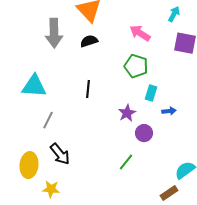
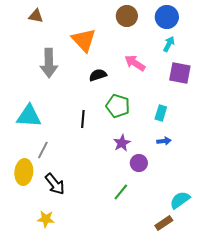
black semicircle: (89, 41) -> (98, 75), moved
green pentagon: (136, 66) -> (118, 106), moved
cyan rectangle: (151, 93) -> (161, 113), moved
yellow ellipse: (29, 165) -> (24, 172), moved

